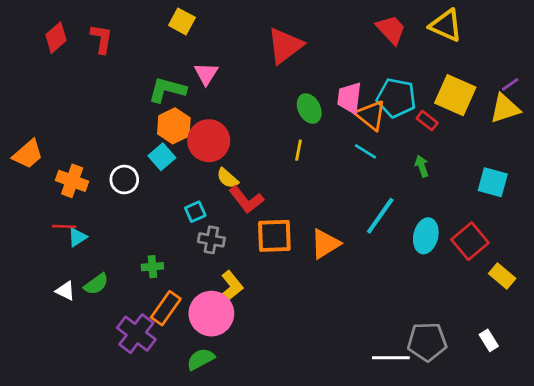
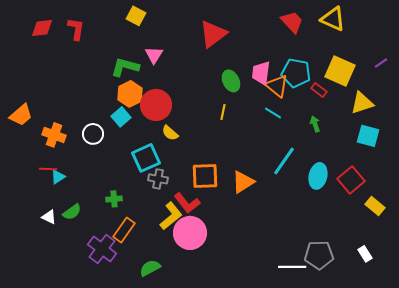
red diamond: (56, 38) -> (42, 28), turned 35
yellow triangle: (505, 109) -> (362, 103), moved
red L-shape: (246, 200) -> (187, 203), moved
cyan square: (195, 212) -> (146, 158), size x1.8
pink circle: (211, 314) -> (190, 233), moved

